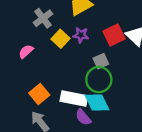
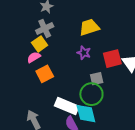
gray cross: (43, 18) -> (45, 28), moved
yellow square: (61, 39) -> (40, 44), moved
orange square: (39, 94) -> (45, 74), moved

